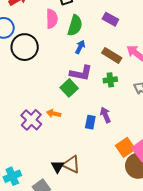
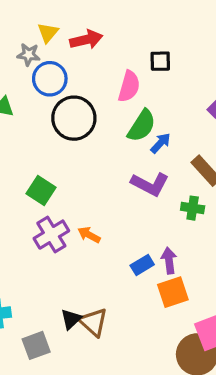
green semicircle: (75, 25) -> (142, 126), moved
green square: (69, 88) -> (41, 191), moved, turned -30
blue rectangle: (90, 122) -> (142, 265), turned 32
orange square: (125, 147) -> (173, 292), moved

